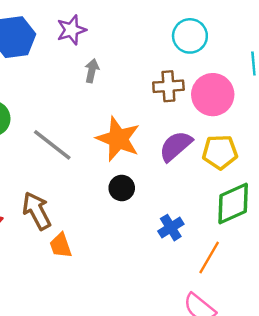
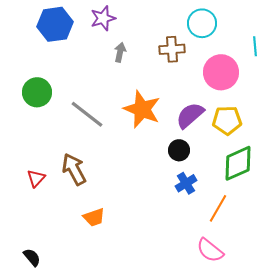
brown cross: (168, 86) -> (172, 49), moved
black circle: (122, 188) -> (179, 150), moved
orange trapezoid: (61, 245) -> (94, 217), moved, turned -90

